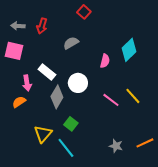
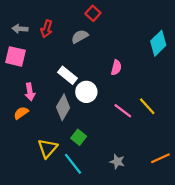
gray semicircle: (71, 43) -> (80, 37), moved
cyan diamond: (129, 50) -> (158, 43), moved
white rectangle: (47, 72) -> (68, 75), moved
gray star: (116, 146) -> (117, 162), moved

